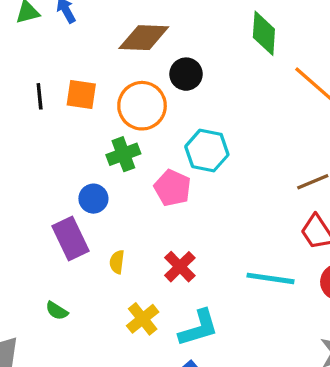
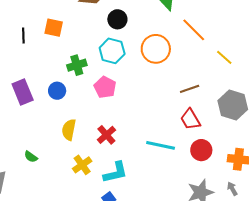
black line: (40, 96) -> (23, 36), moved
orange circle: (142, 106) -> (156, 49), moved
cyan hexagon: (207, 151) -> (112, 51), moved
purple rectangle: (70, 238) -> (23, 92), moved
yellow semicircle: (117, 262) -> (69, 130), size x1.5

